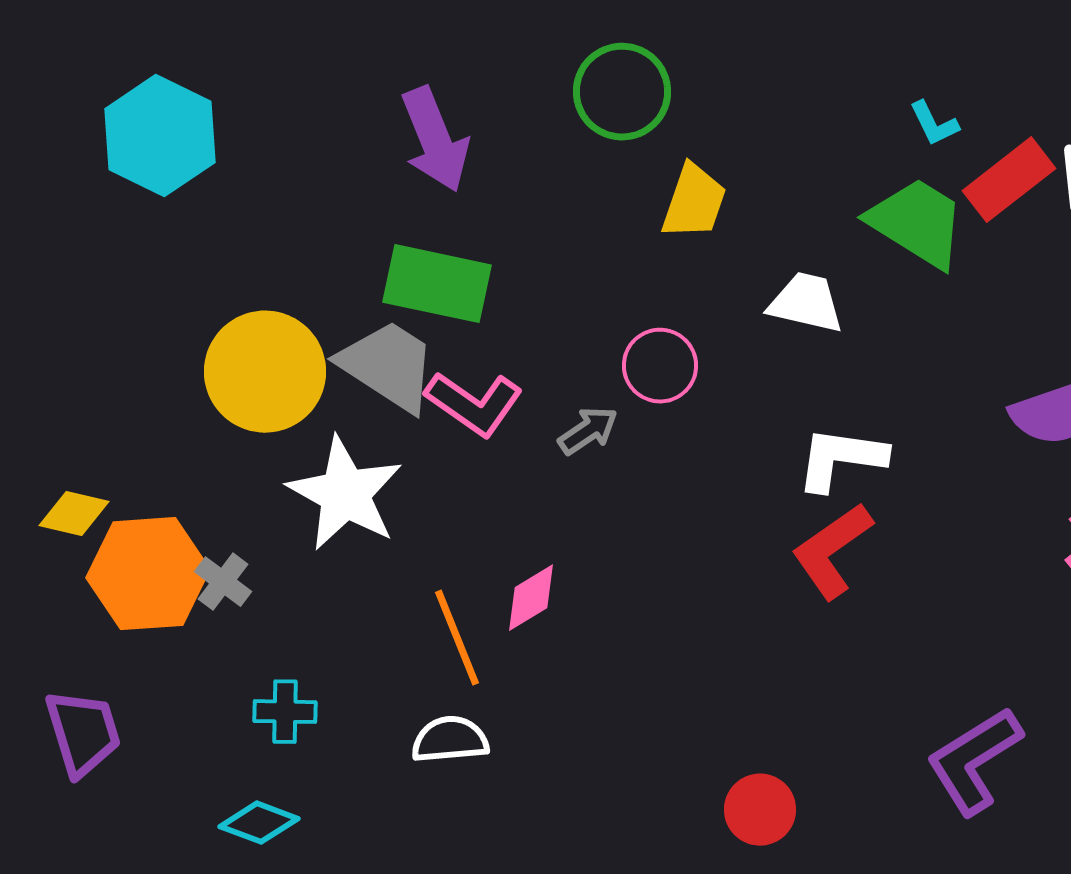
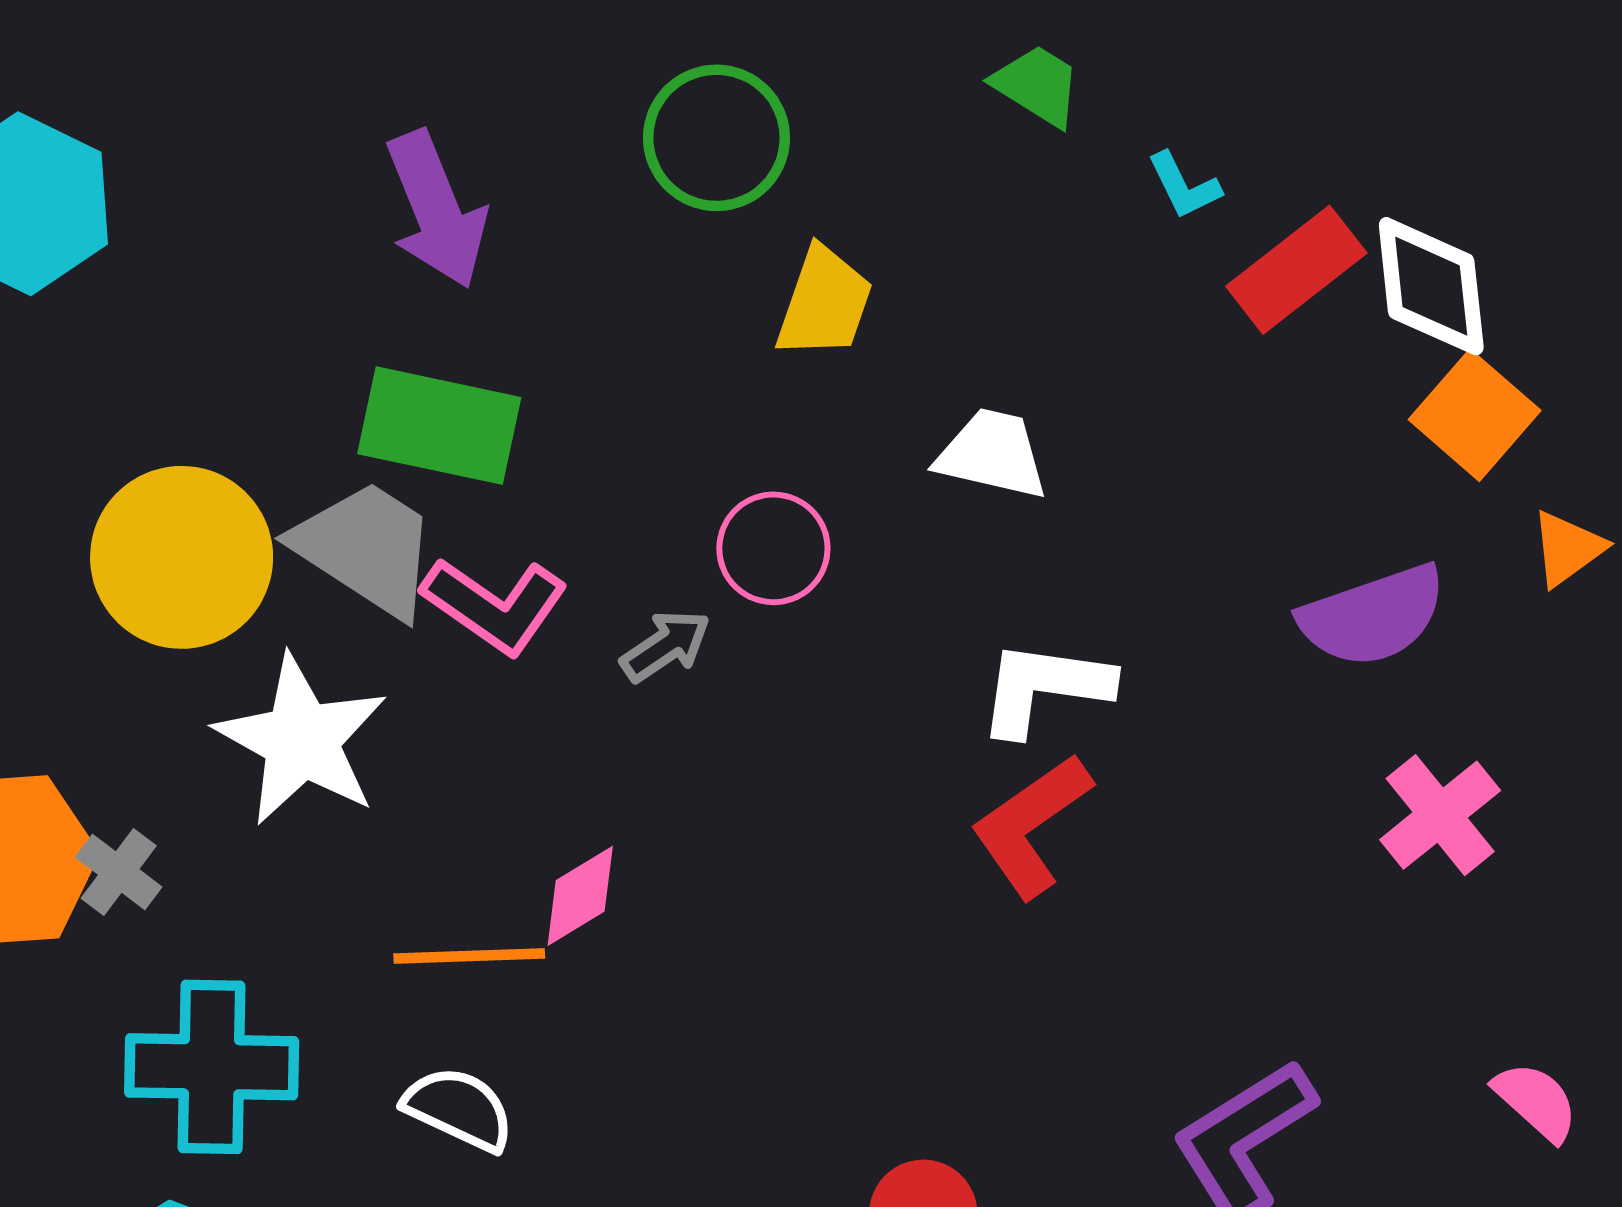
green trapezoid: (917, 223) -> (1037, 85), moved, size x0.6
orange line: (457, 638) -> (469, 956), turned -70
cyan cross: (285, 712) -> (212, 1067), size x1.8
white semicircle: (450, 740) -> (459, 1109), turned 30

